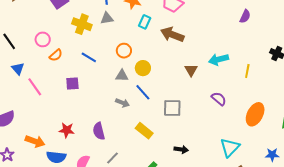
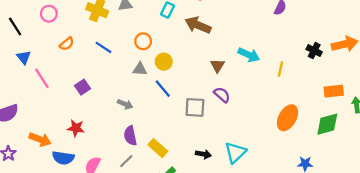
pink circle: (43, 39) -> (49, 14), moved
cyan arrow: (219, 59) -> (249, 55), turned -144
purple square: (72, 83) -> (82, 87), moved, turned -32
purple semicircle: (219, 99) -> (222, 95), moved
gray arrow: (122, 103) -> (125, 104), moved
purple semicircle: (99, 131) -> (130, 136), moved
yellow rectangle: (144, 131) -> (158, 148), moved
cyan triangle: (230, 147) -> (235, 153), moved

